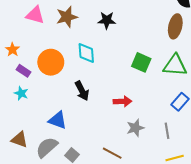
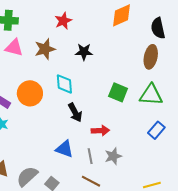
black arrow: (82, 91) -> (75, 112), moved
blue triangle: (58, 120) -> (64, 149), moved
gray line: (167, 131) -> (90, 156), moved

